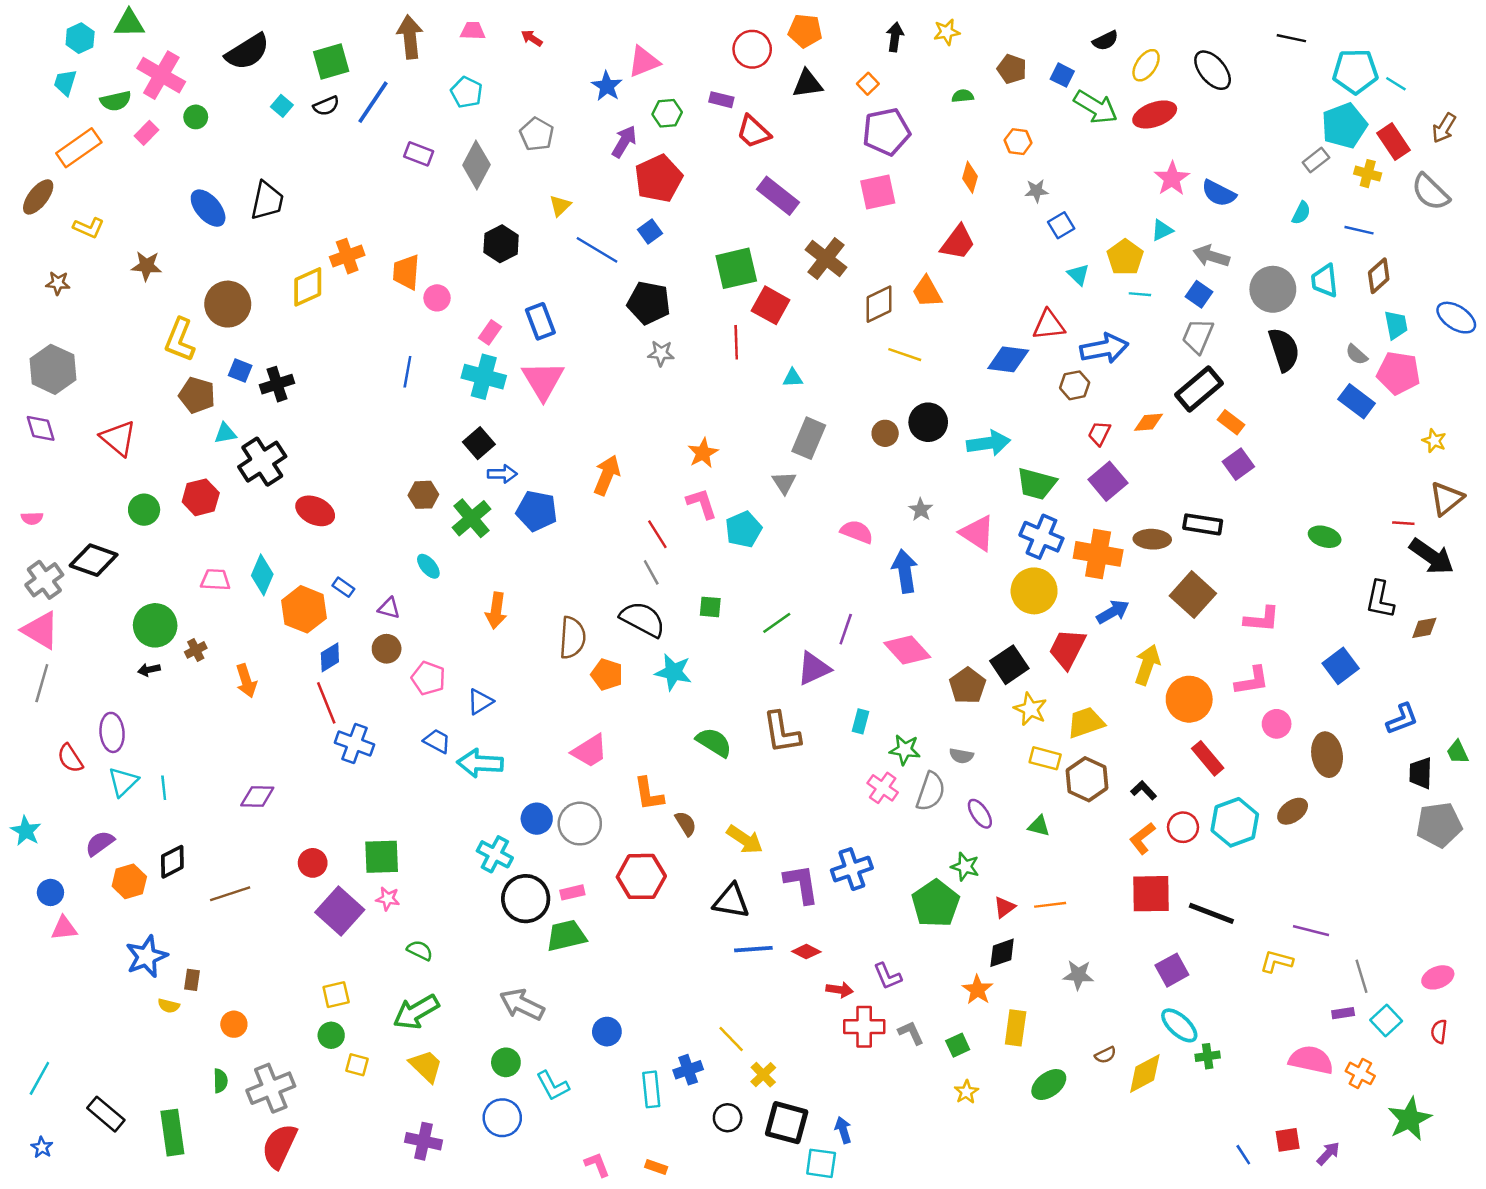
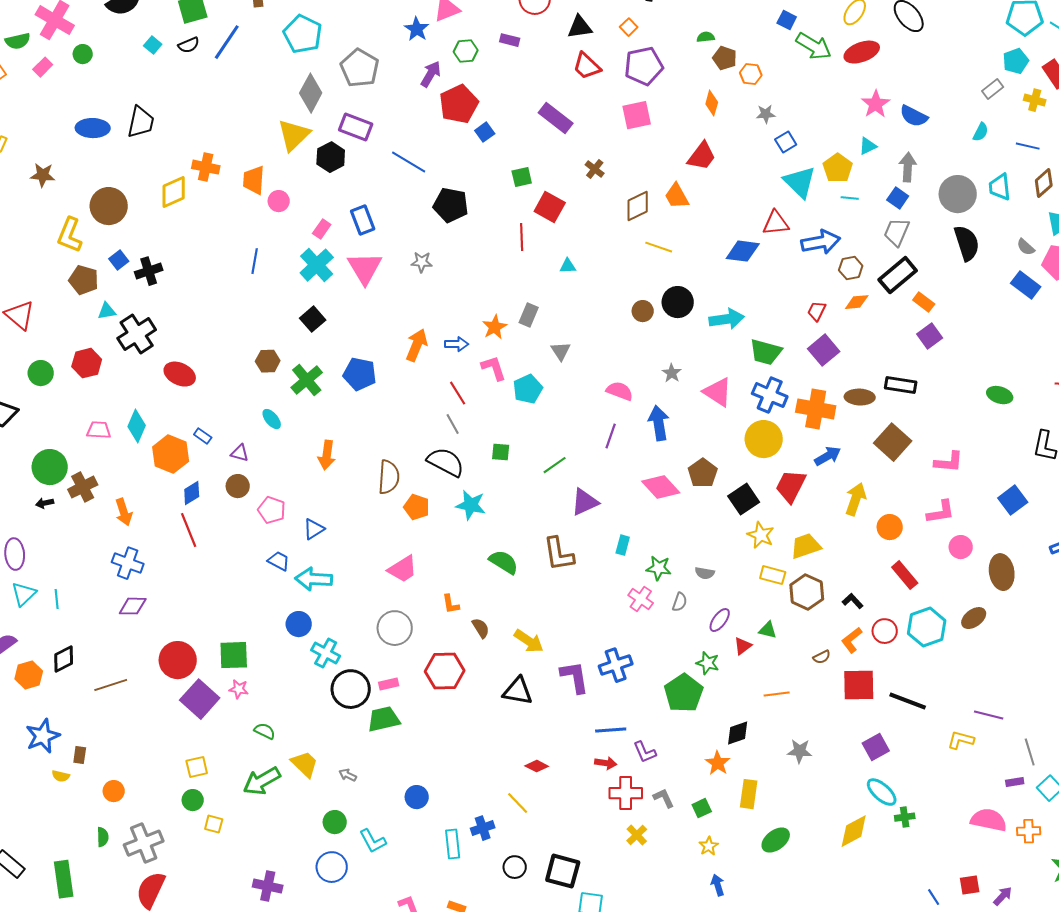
brown pentagon: (1012, 69) -> (725, 58), moved
cyan pentagon: (467, 92) -> (303, 34), size x1.5
cyan pentagon: (1344, 126) -> (1016, 61), size x0.7
red trapezoid: (753, 132) -> (587, 66), moved
gray pentagon: (537, 134) -> (360, 68), size x1.4
purple rectangle: (419, 154) -> (356, 127), moved, size x1.4
yellow triangle: (560, 206) -> (294, 135), moved, size x1.8
blue ellipse: (208, 208) -> (93, 128), turned -48
blue square: (650, 231) -> (485, 132), moved
orange cross: (347, 256) -> (206, 167), turned 32
gray arrow: (1211, 256) -> (908, 167), turned 76
brown cross: (826, 259) -> (595, 169), size x0.6
green square: (736, 268) -> (522, 177), size x0.6
cyan triangle: (1078, 275) -> (800, 182), size x1.8
gray star: (661, 353) -> (422, 262), moved
blue square: (240, 371) -> (119, 260), turned 30
cyan cross: (484, 377) -> (317, 265), turned 32
brown hexagon: (1075, 385) -> (851, 268), moved
gray rectangle: (809, 438) -> (529, 315), moved, size x0.7
blue arrow: (502, 474) -> (457, 344), moved
purple line: (846, 629) -> (611, 436), moved
brown cross: (196, 650) -> (83, 487), size x1.6
brown pentagon: (968, 686) -> (703, 473), moved
orange circle: (1189, 699) -> (890, 527), size x0.7
blue cross: (355, 744) -> (128, 563), moved
gray semicircle: (931, 792) -> (680, 602), size x0.6
orange L-shape: (649, 794) -> (451, 604), size x0.7
purple ellipse: (980, 814) -> (720, 620), turned 70
blue circle: (537, 819) -> (299, 624), moved
red circle: (313, 863) -> (178, 660), size x1.6
red triangle: (1005, 907) -> (743, 646), moved
blue line: (753, 949) -> (611, 730), moved
red diamond: (806, 952) -> (537, 766), moved
gray arrow: (522, 1004) -> (348, 775), size x0.5
brown semicircle: (1105, 1055) -> (822, 657), moved
yellow trapezoid: (426, 1066) -> (305, 764), moved
orange cross: (1360, 1073) -> (1029, 831), turned -30
yellow cross: (763, 1075) -> (637, 835), moved
blue arrow: (843, 1130) -> (718, 885), moved

